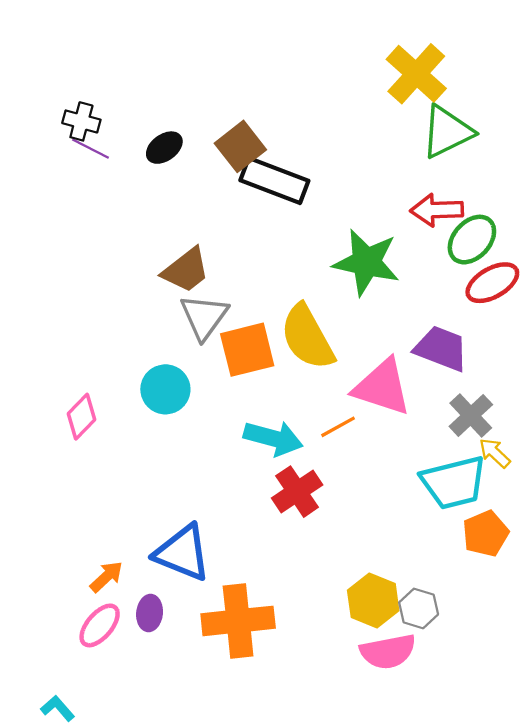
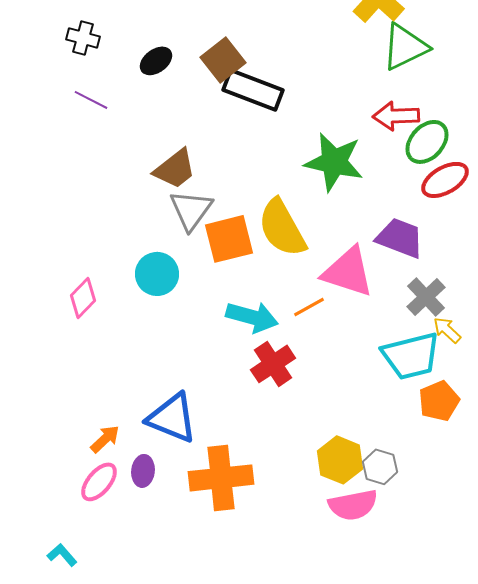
purple line: (91, 149) -> (91, 100), moved

